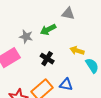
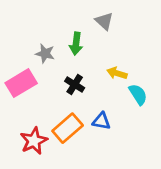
gray triangle: (68, 14) -> (104, 21), turned 32
green arrow: (48, 30) -> (76, 44), turned -56

